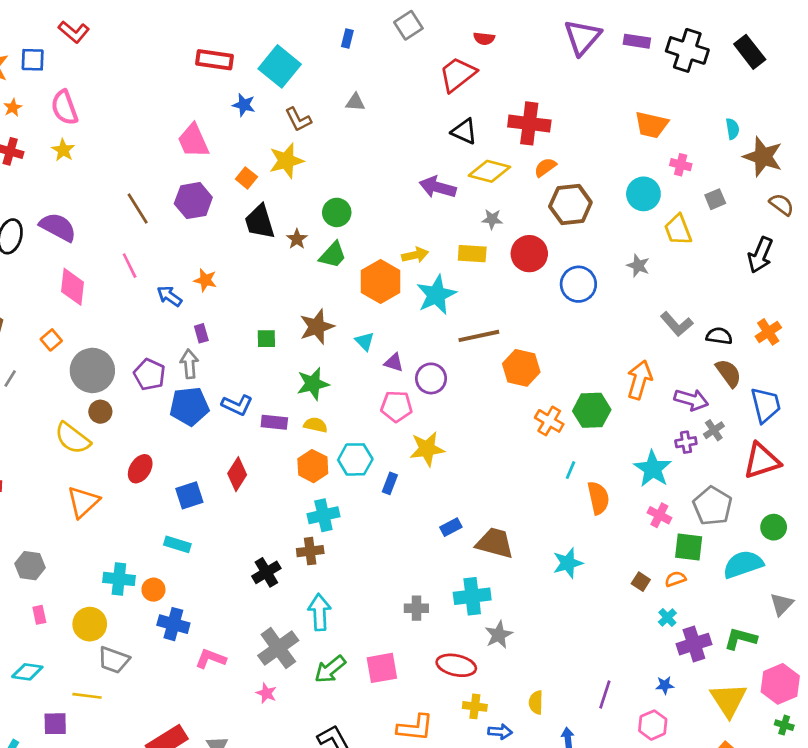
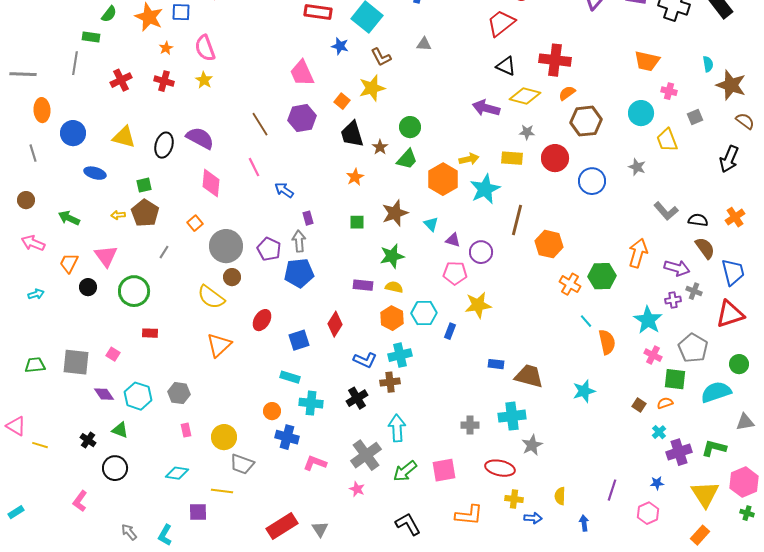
orange star: (205, 280) -> (355, 177), moved, turned 30
brown line: (479, 336) -> (517, 220), turned -64
blue L-shape: (237, 405) -> (365, 360), moved
gray cross: (714, 430) -> (694, 291), turned -35
cyan line: (570, 470) -> (586, 321), turned -64
blue rectangle: (451, 527) -> (496, 364), turned 35
cyan cross: (119, 579) -> (311, 403), moved
gray triangle: (782, 604) -> (745, 422), turned 36

